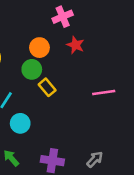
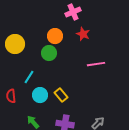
yellow rectangle: (47, 87) -> (61, 95), moved
pink line: (104, 93) -> (96, 64), moved

